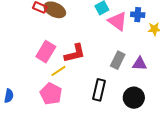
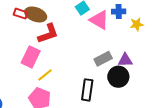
red L-shape: (75, 53) -> (48, 34), moved
gray rectangle: (118, 60) -> (103, 59), turned 42
black circle: (134, 98) -> (118, 77), moved

